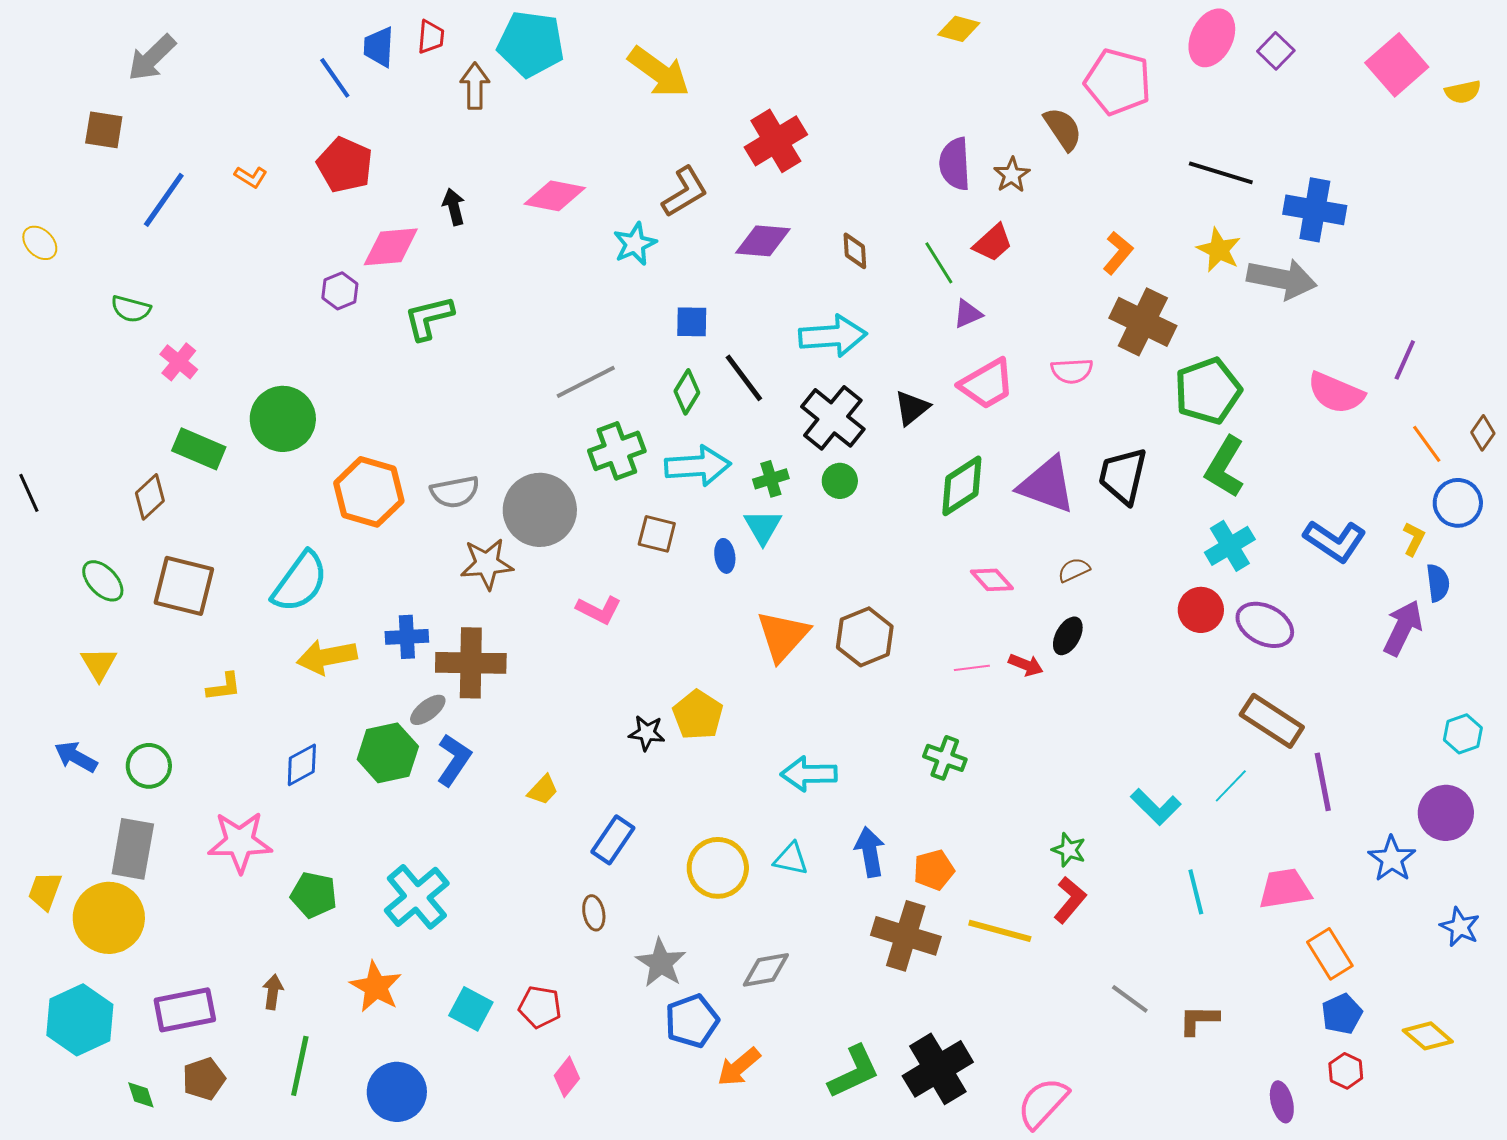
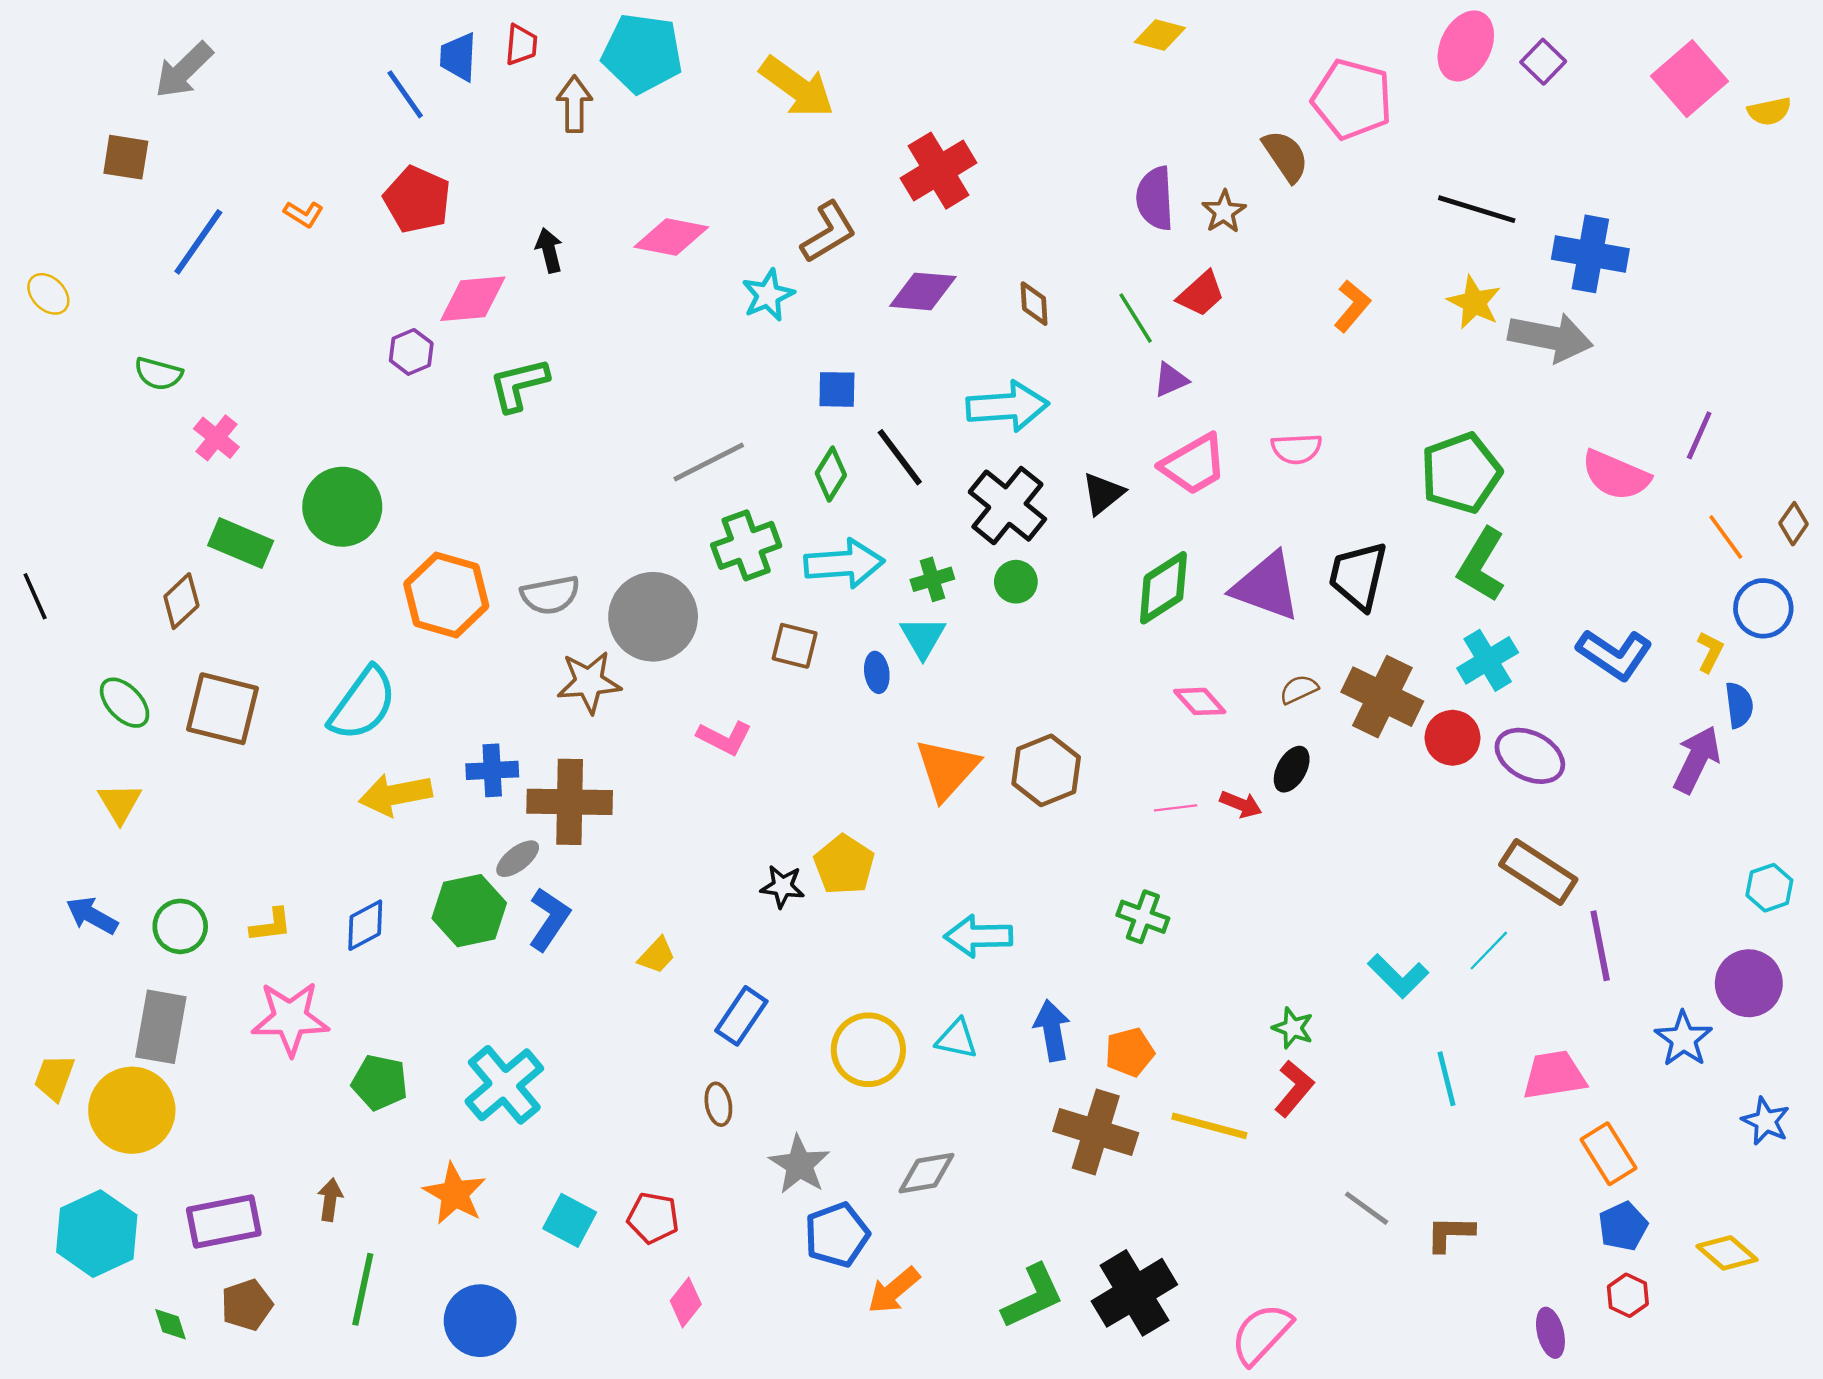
brown cross: (1143, 322) -> (1382, 697), moved
yellow L-shape: (224, 687) -> (271, 925), moved

